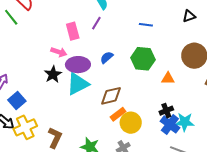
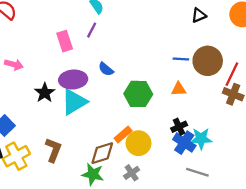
blue line: (146, 25) -> (181, 59), moved
pink arrow: (59, 52) -> (14, 65), moved
blue semicircle: (107, 57) -> (106, 69), turned -96
green hexagon: (143, 59) -> (138, 94), moved
brown diamond: (111, 96) -> (102, 153), moved
brown L-shape: (55, 138) -> (53, 150), moved

